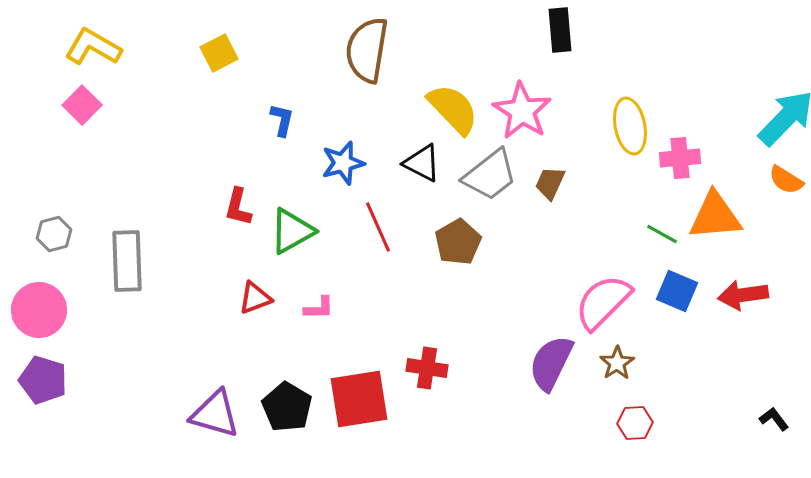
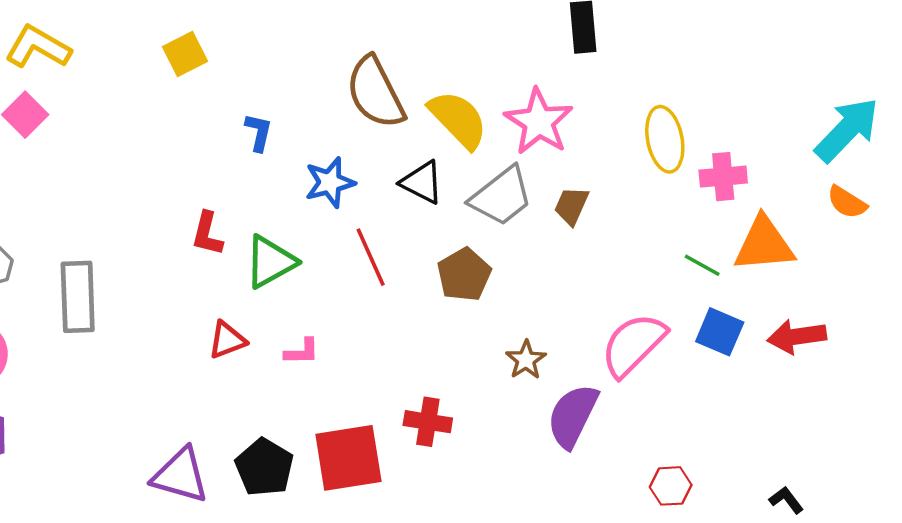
brown semicircle: (367, 50) -> (375, 93), moved, turned -36
brown star: (617, 363) -> (526, 360), moved
black L-shape: (774, 419) -> (786, 500), moved

